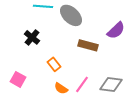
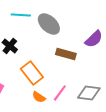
orange rectangle: (54, 64) -> (32, 73), size x1.6

